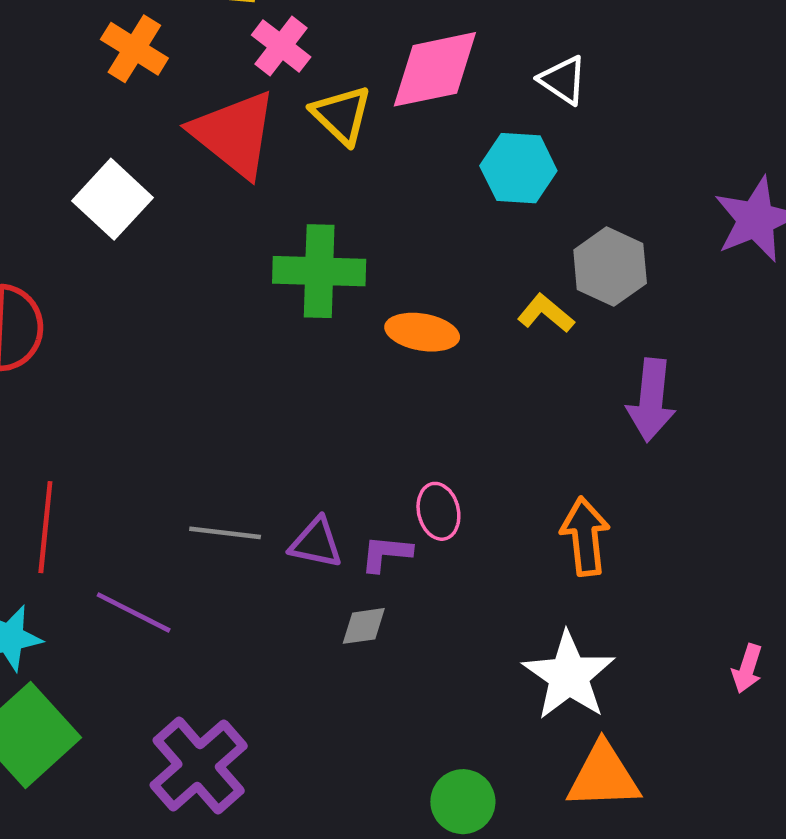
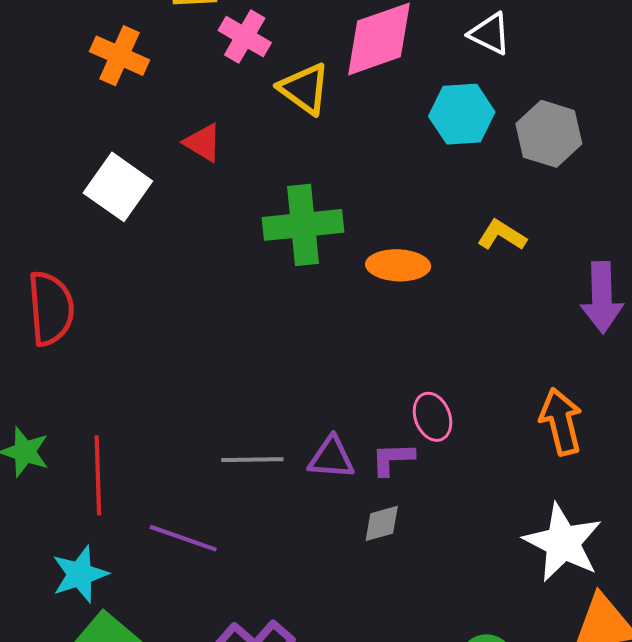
red triangle: (234, 134) -> (203, 143), moved, size x0.5
gray hexagon: (610, 267) -> (549, 134), moved

